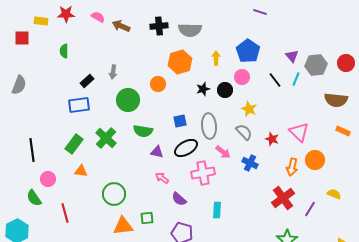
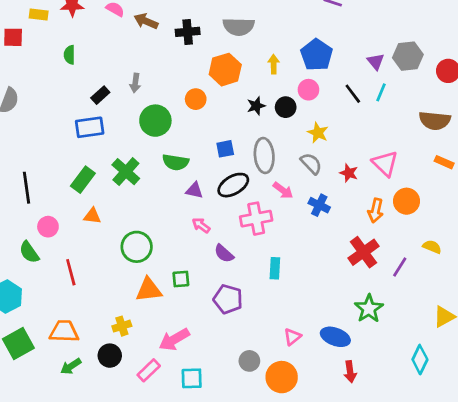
black cross: (159, 26) -> (188, 32), moved
gray hexagon: (316, 65) -> (408, 56), moved

